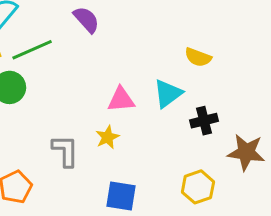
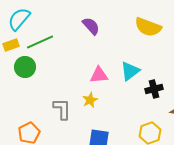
purple semicircle: (86, 20) -> (91, 26), moved
yellow semicircle: (198, 57) -> (148, 27), moved, size x1.5

